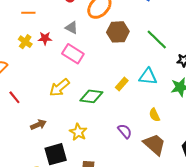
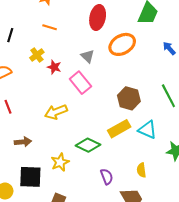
brown hexagon: (118, 32) -> (129, 98), moved
red star: (45, 38) -> (54, 67), moved
yellow rectangle: (122, 84) -> (119, 129), size x1.5
green diamond: (91, 96) -> (88, 145), moved

